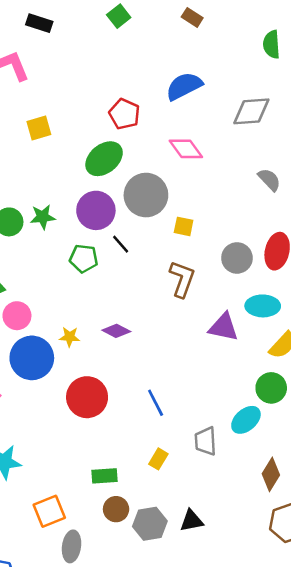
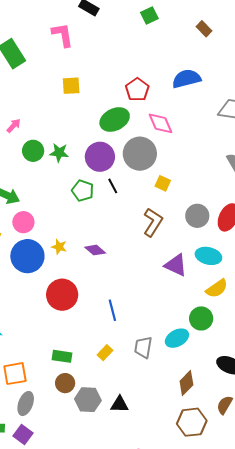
pink diamond: (186, 149) -> (161, 123), moved

